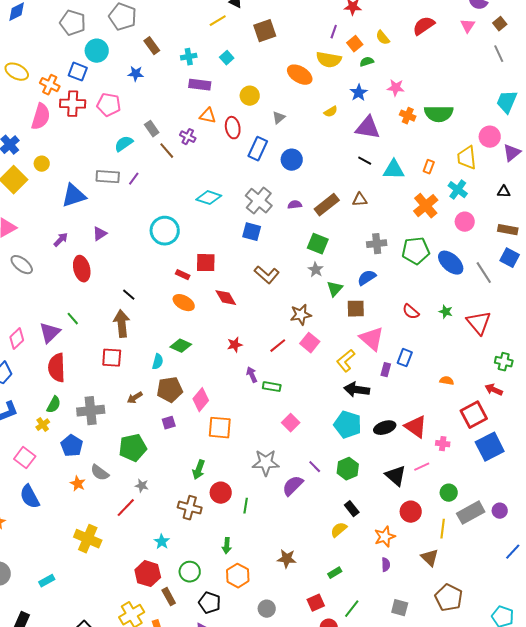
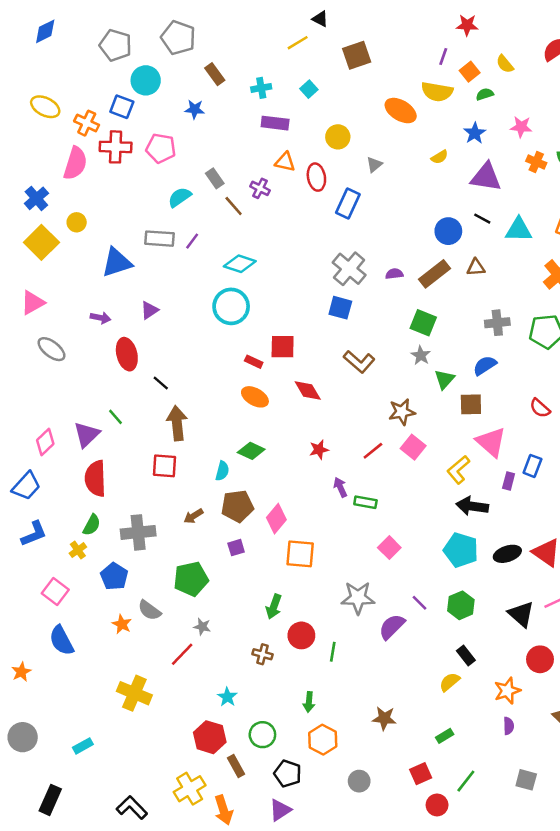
blue circle: (292, 160) -> (448, 231), moved
cyan diamond: (209, 198) -> (240, 264), moved
purple arrow: (61, 240) -> (100, 318), turned 56
black line: (129, 295) -> (161, 383), moved
brown cross: (190, 508) -> (262, 654), size x0.7

